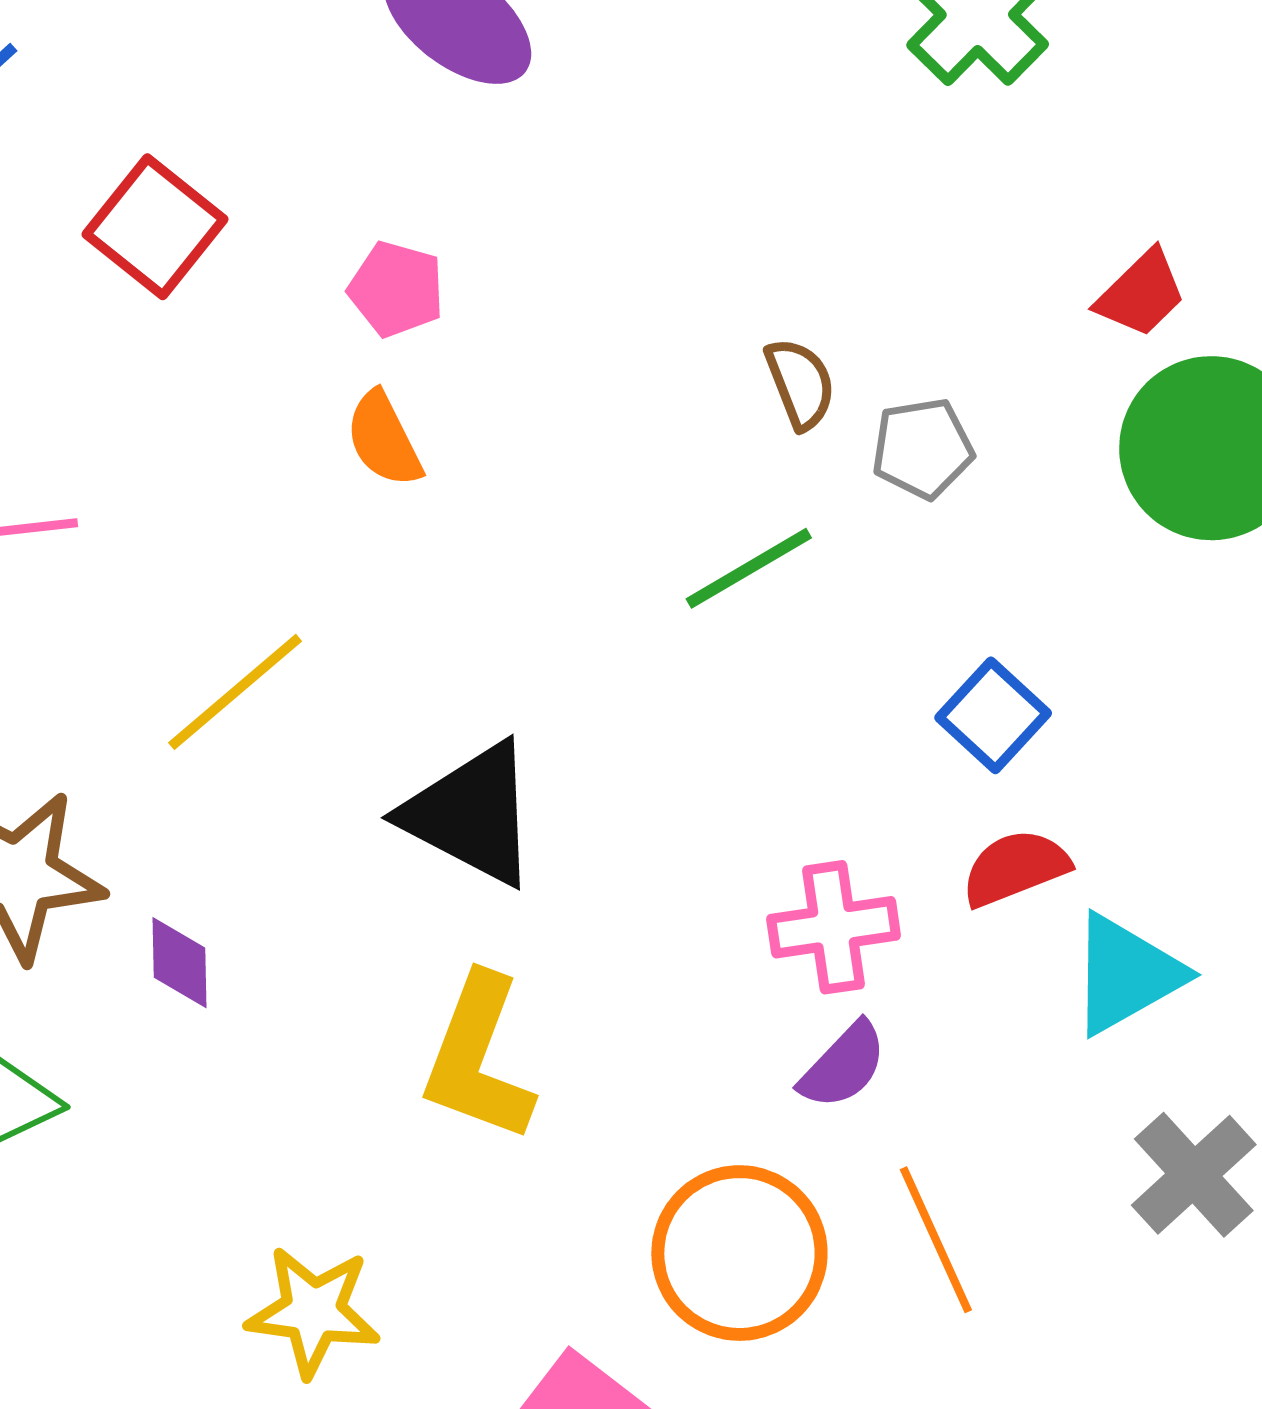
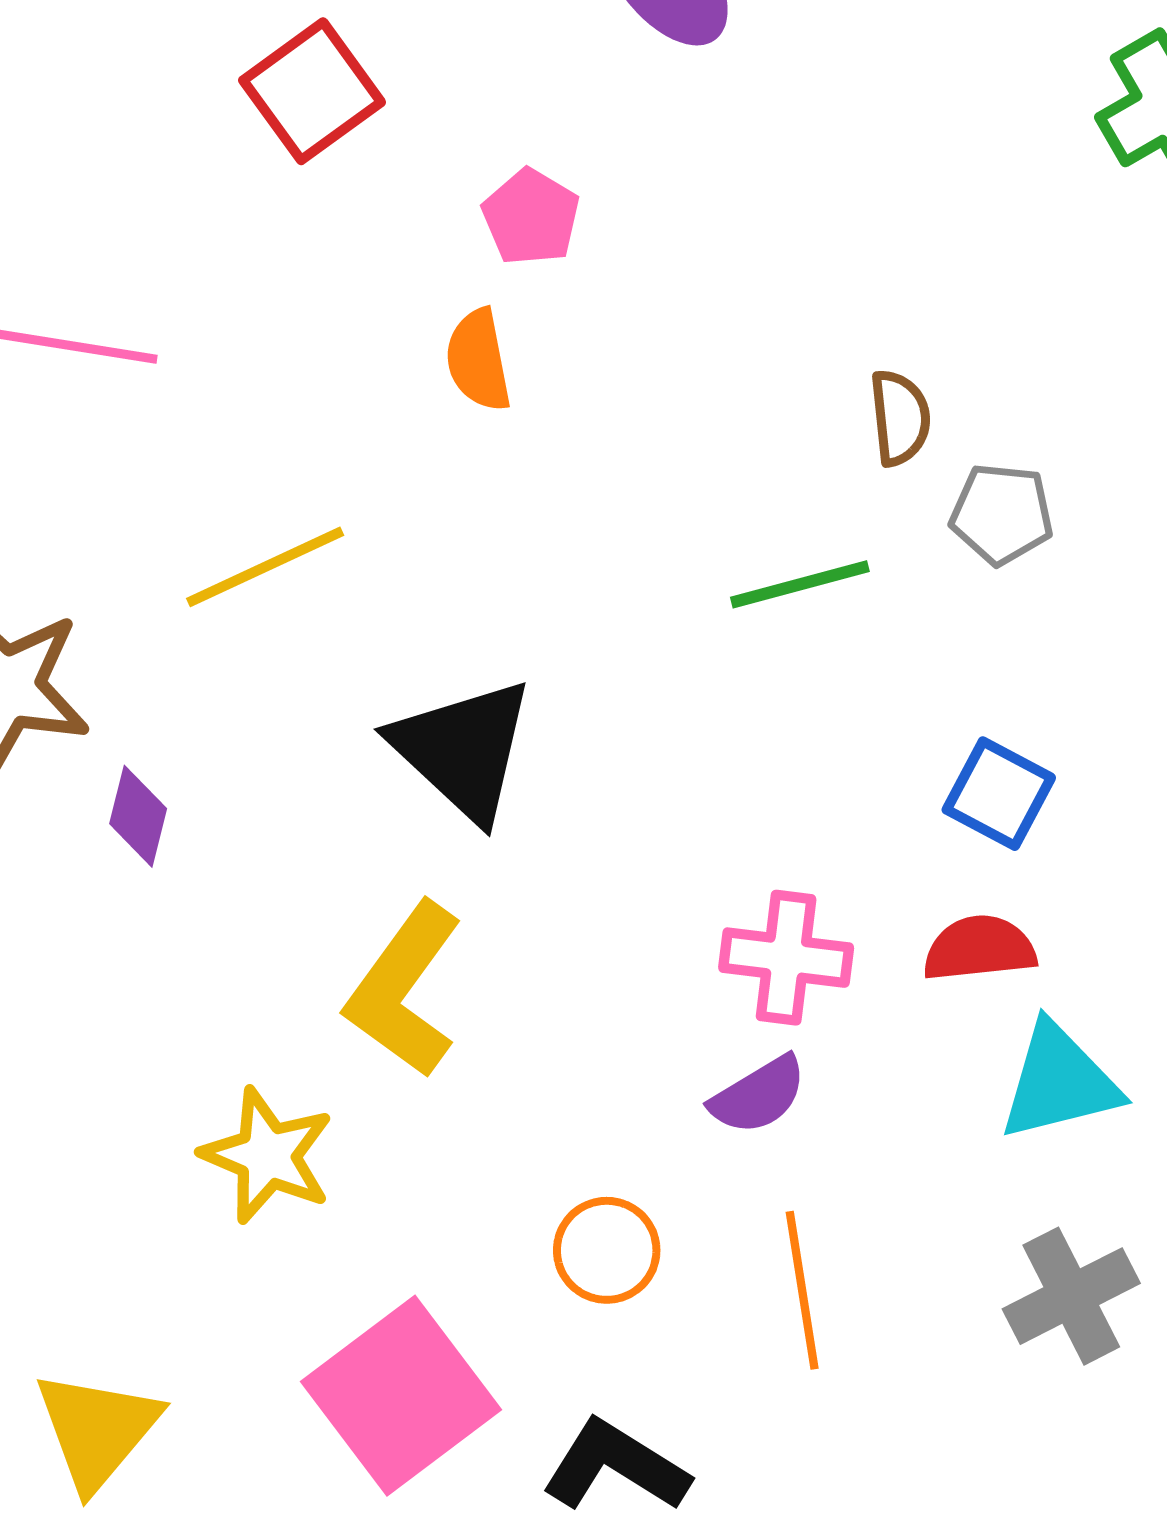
blue square: (993, 715) -> (999, 794), turned -30
orange circle: (739, 1253) -> (607, 1250), size x0.6
yellow star: (313, 1311) -> (267, 1156), moved

